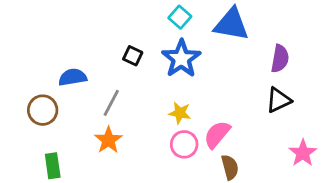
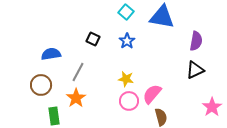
blue star: (181, 59) -> (127, 41), size x0.6
brown circle: (43, 110) -> (41, 85), moved
green rectangle: (53, 166) -> (54, 116), moved

